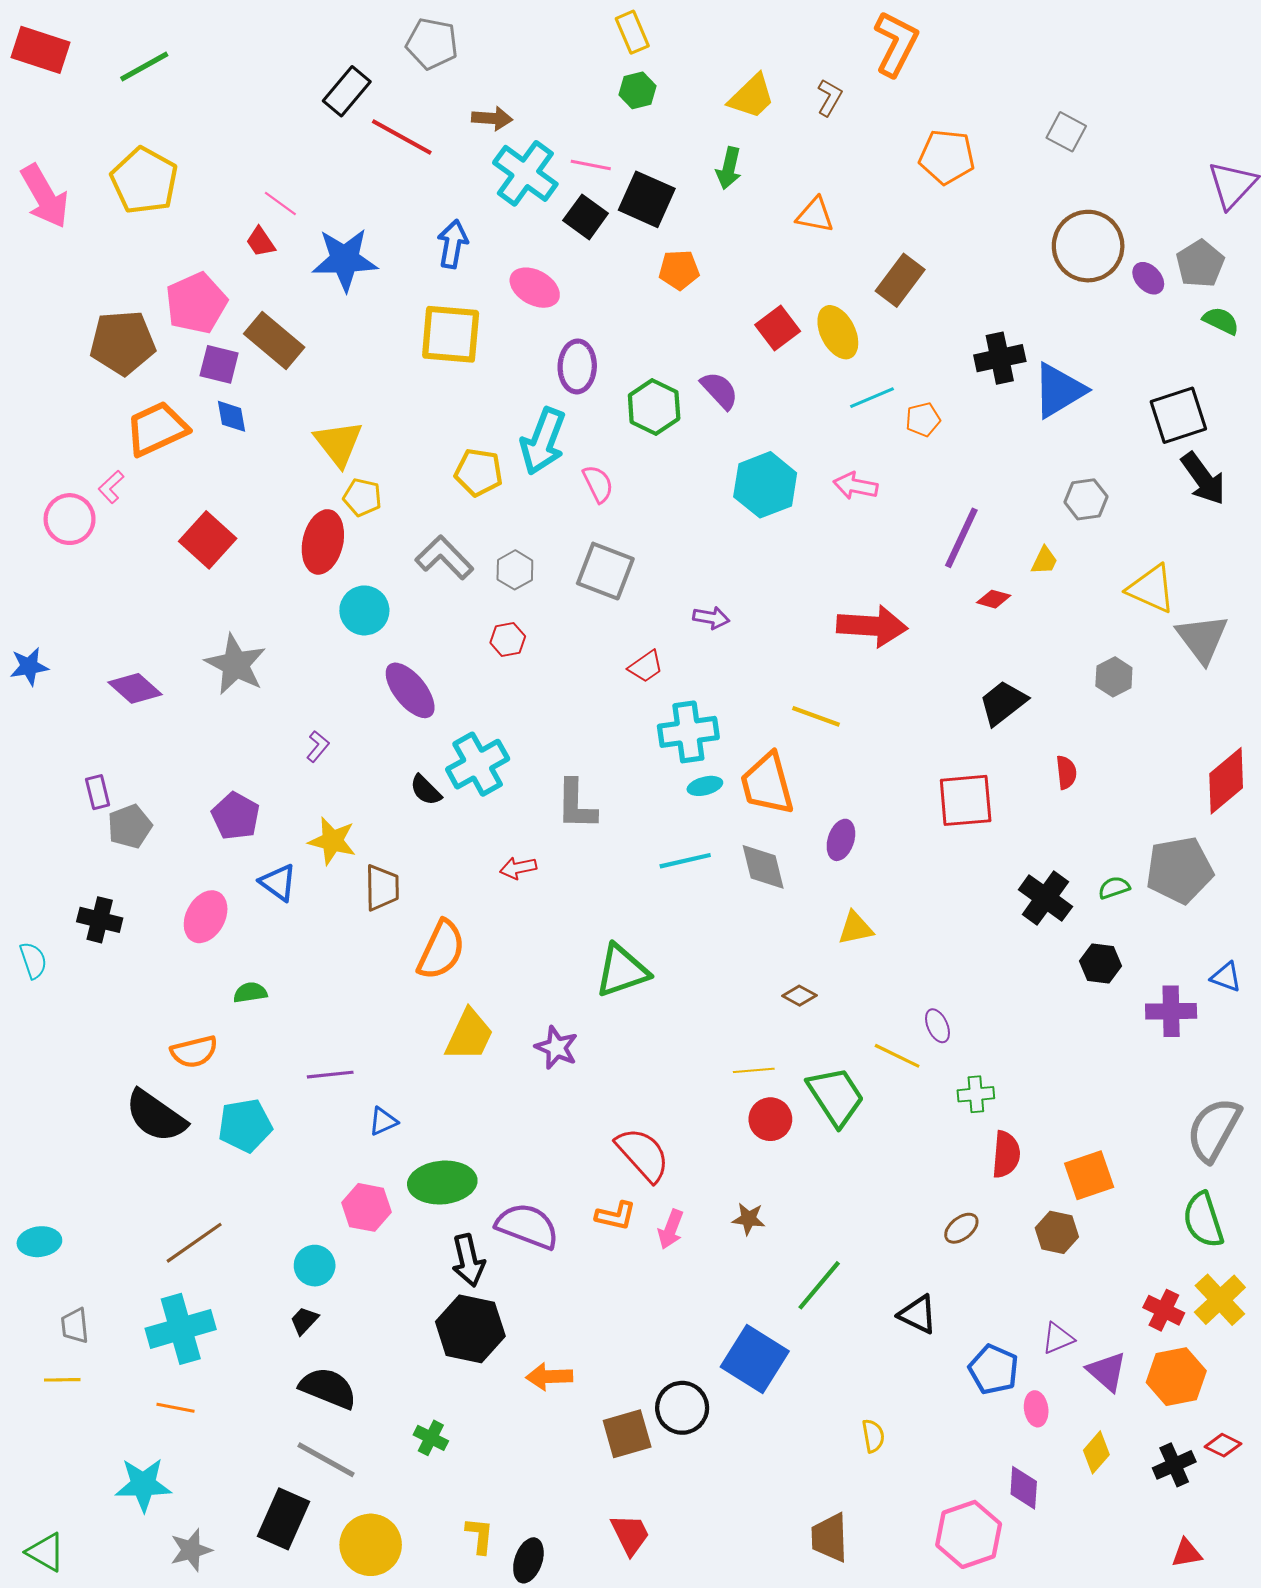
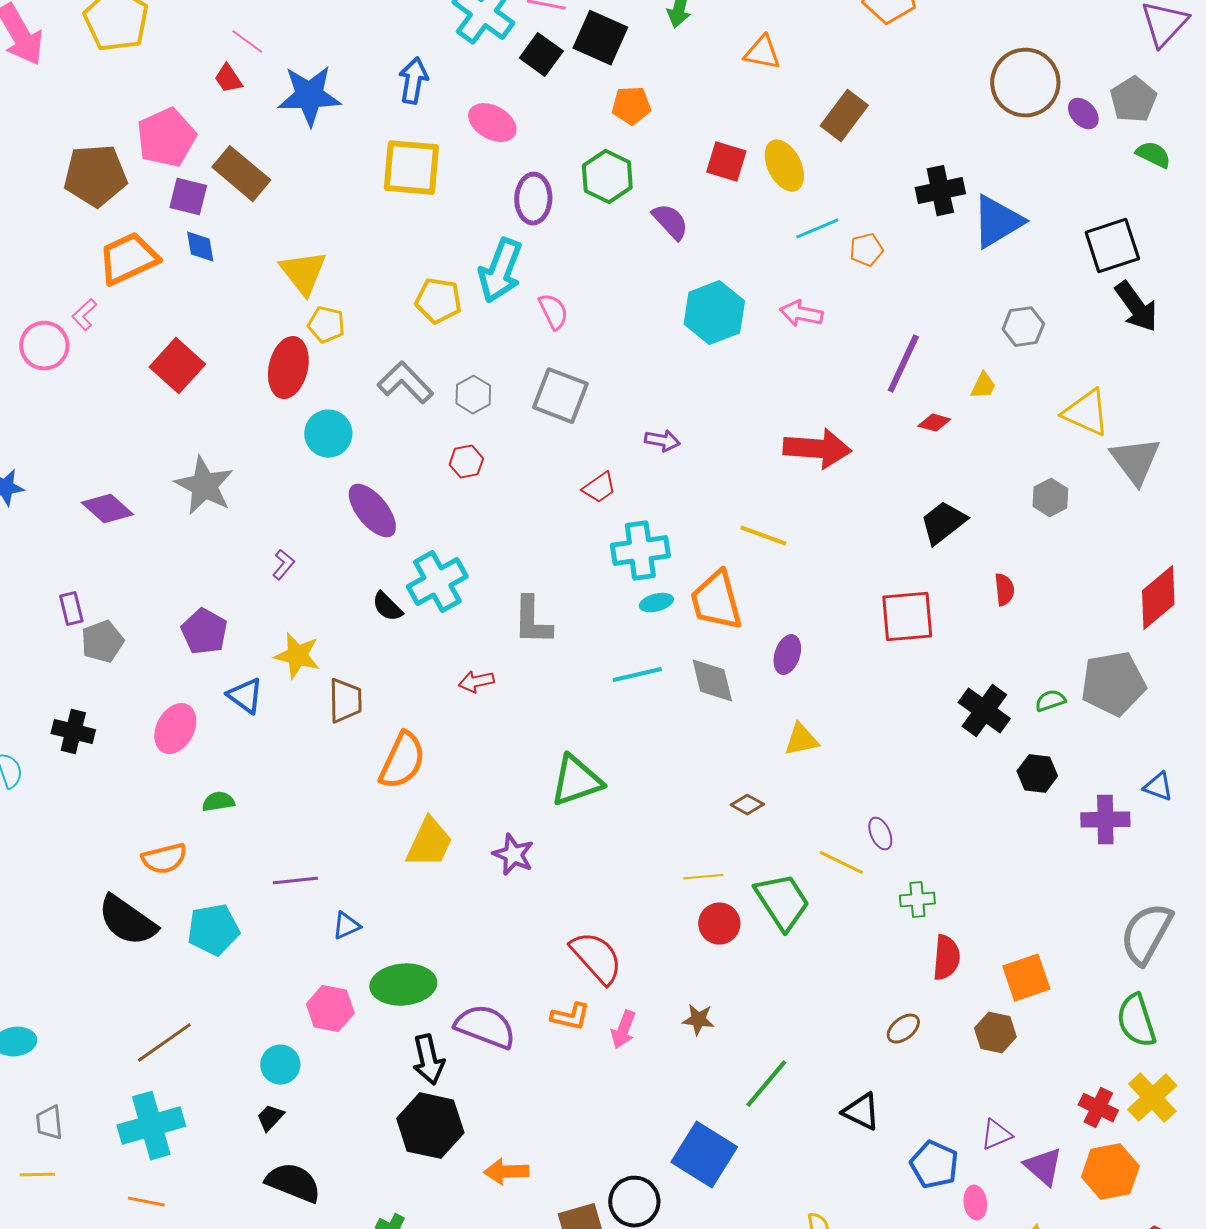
red square: (778, 328) -> (726, 162), turned -36
green hexagon: (654, 407) -> (607, 177), moved

